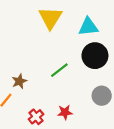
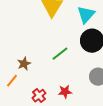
cyan triangle: (88, 27) -> (86, 15), turned -42

